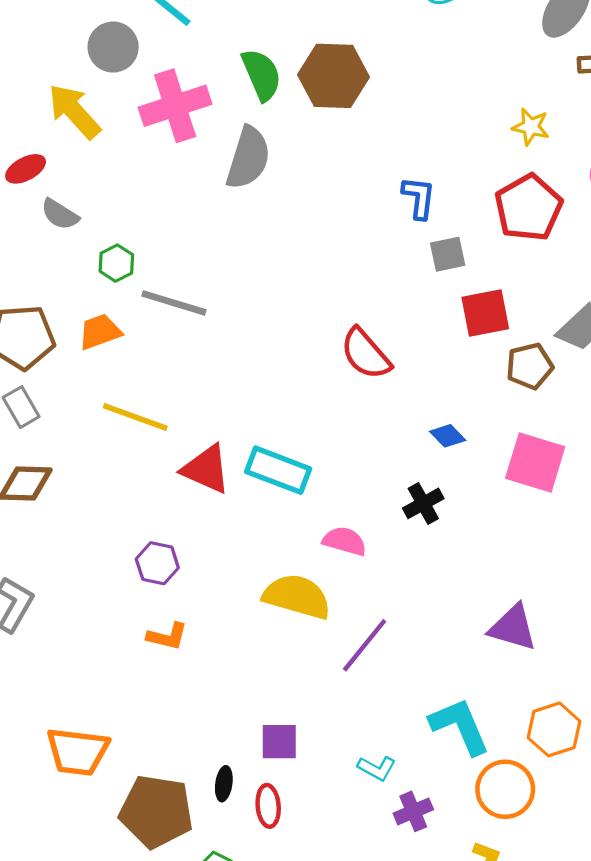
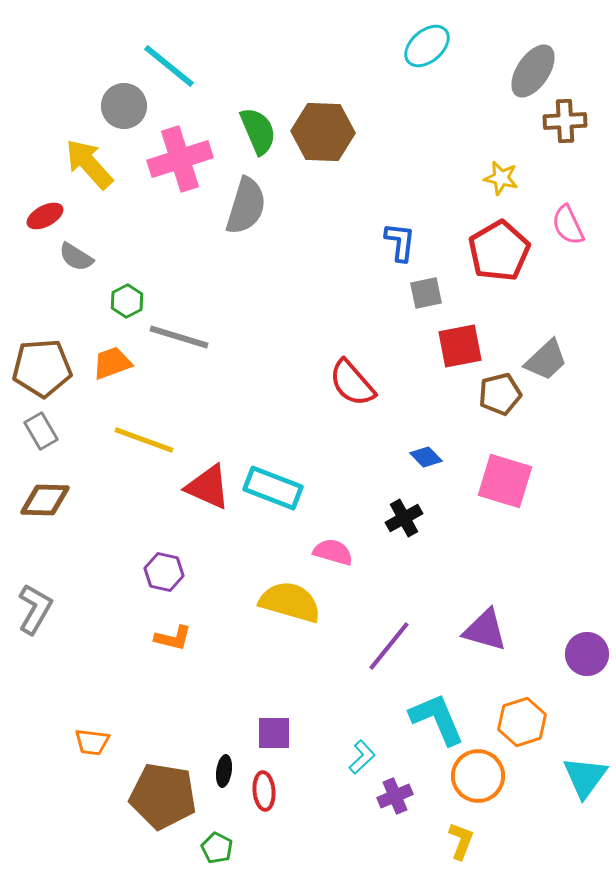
purple line: (365, 645) -> (389, 646), moved
orange trapezoid: (78, 752) -> (92, 742), size x0.6
cyan L-shape: (377, 768) -> (362, 757), turned -72

